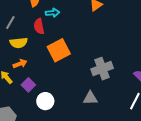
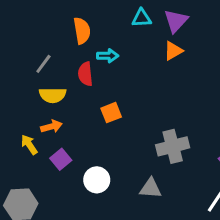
orange square: (59, 50) -> (111, 113), size x0.6
white circle: (45, 101) -> (97, 180), moved

